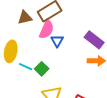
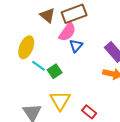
brown triangle: (25, 18) -> (47, 15), turned 42

